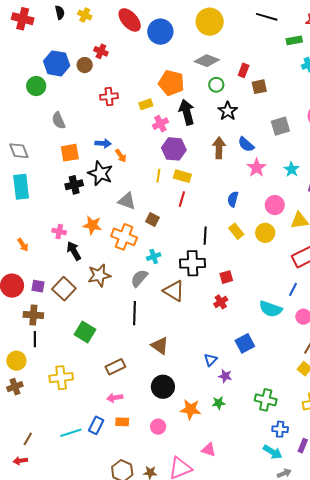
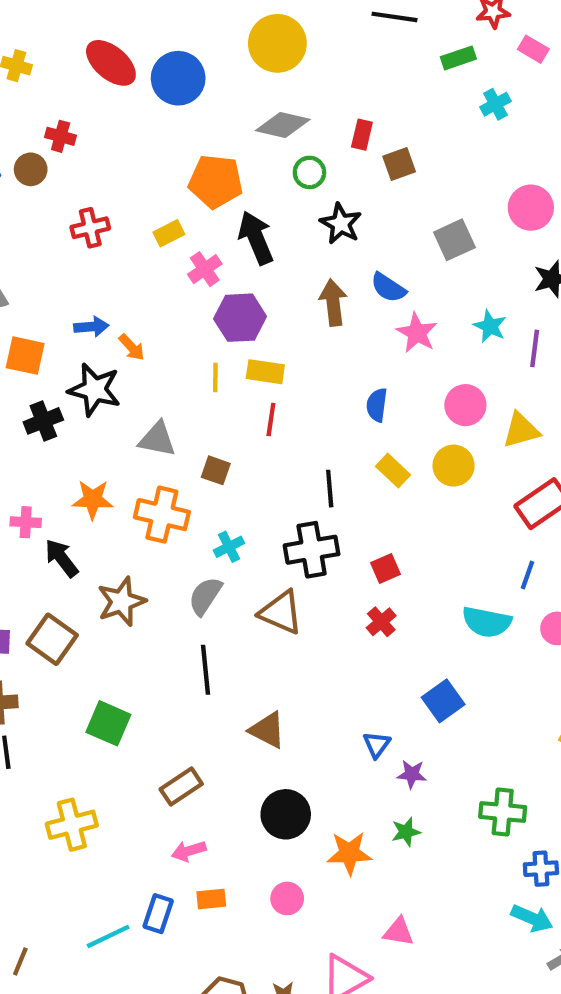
orange square: (70, 153) -> (25, 356), turned 30

